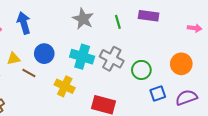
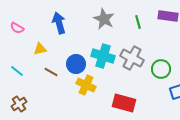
blue arrow: (24, 23) -> (59, 23), moved
blue circle: (44, 54) -> (76, 64), moved
yellow triangle: (14, 59) -> (40, 49), moved

